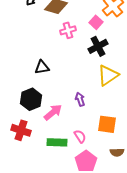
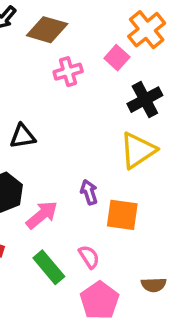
black cross: (98, 46) -> (145, 100), moved
orange square: (107, 124) -> (122, 215), moved
green rectangle: (57, 142) -> (49, 267), turned 48

